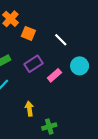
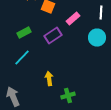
white line: (61, 40) -> (101, 12), moved, turned 48
pink rectangle: (54, 75) -> (73, 18), moved

